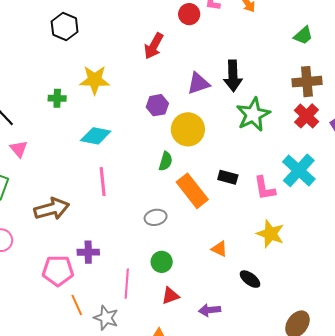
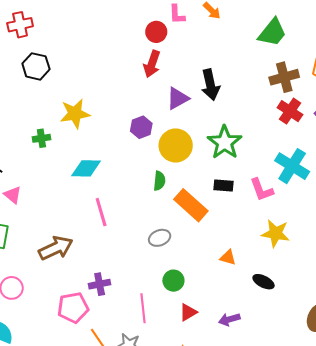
green trapezoid: (303, 35) -> (272, 32), size x1.5
red arrow: (154, 46) -> (152, 64), moved
green star: (253, 114) -> (225, 142), moved

